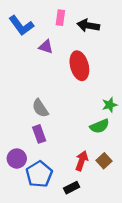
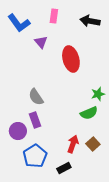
black arrow: (88, 25) -> (90, 21), moved
purple triangle: (46, 47) -> (41, 42), turned 32
purple circle: (17, 159) -> (18, 131), moved

